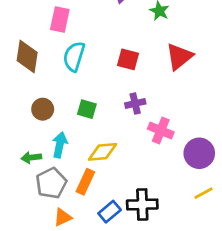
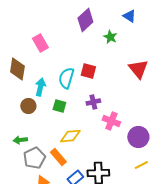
pink rectangle: (60, 20) -> (40, 43), turned -42
cyan semicircle: (74, 57) -> (66, 78), moved
red triangle: (179, 57) -> (138, 69), moved, turned -30
cyan arrow: (60, 145) -> (40, 87), moved
orange rectangle: (85, 182) -> (58, 157), turned -66

